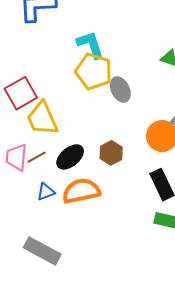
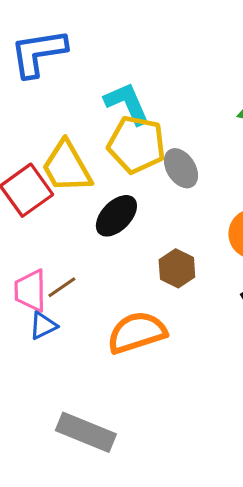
yellow trapezoid: (42, 119) -> (67, 167), moved
black ellipse: (70, 157) -> (116, 216), moved
blue triangle: (46, 192) -> (43, 326), moved

